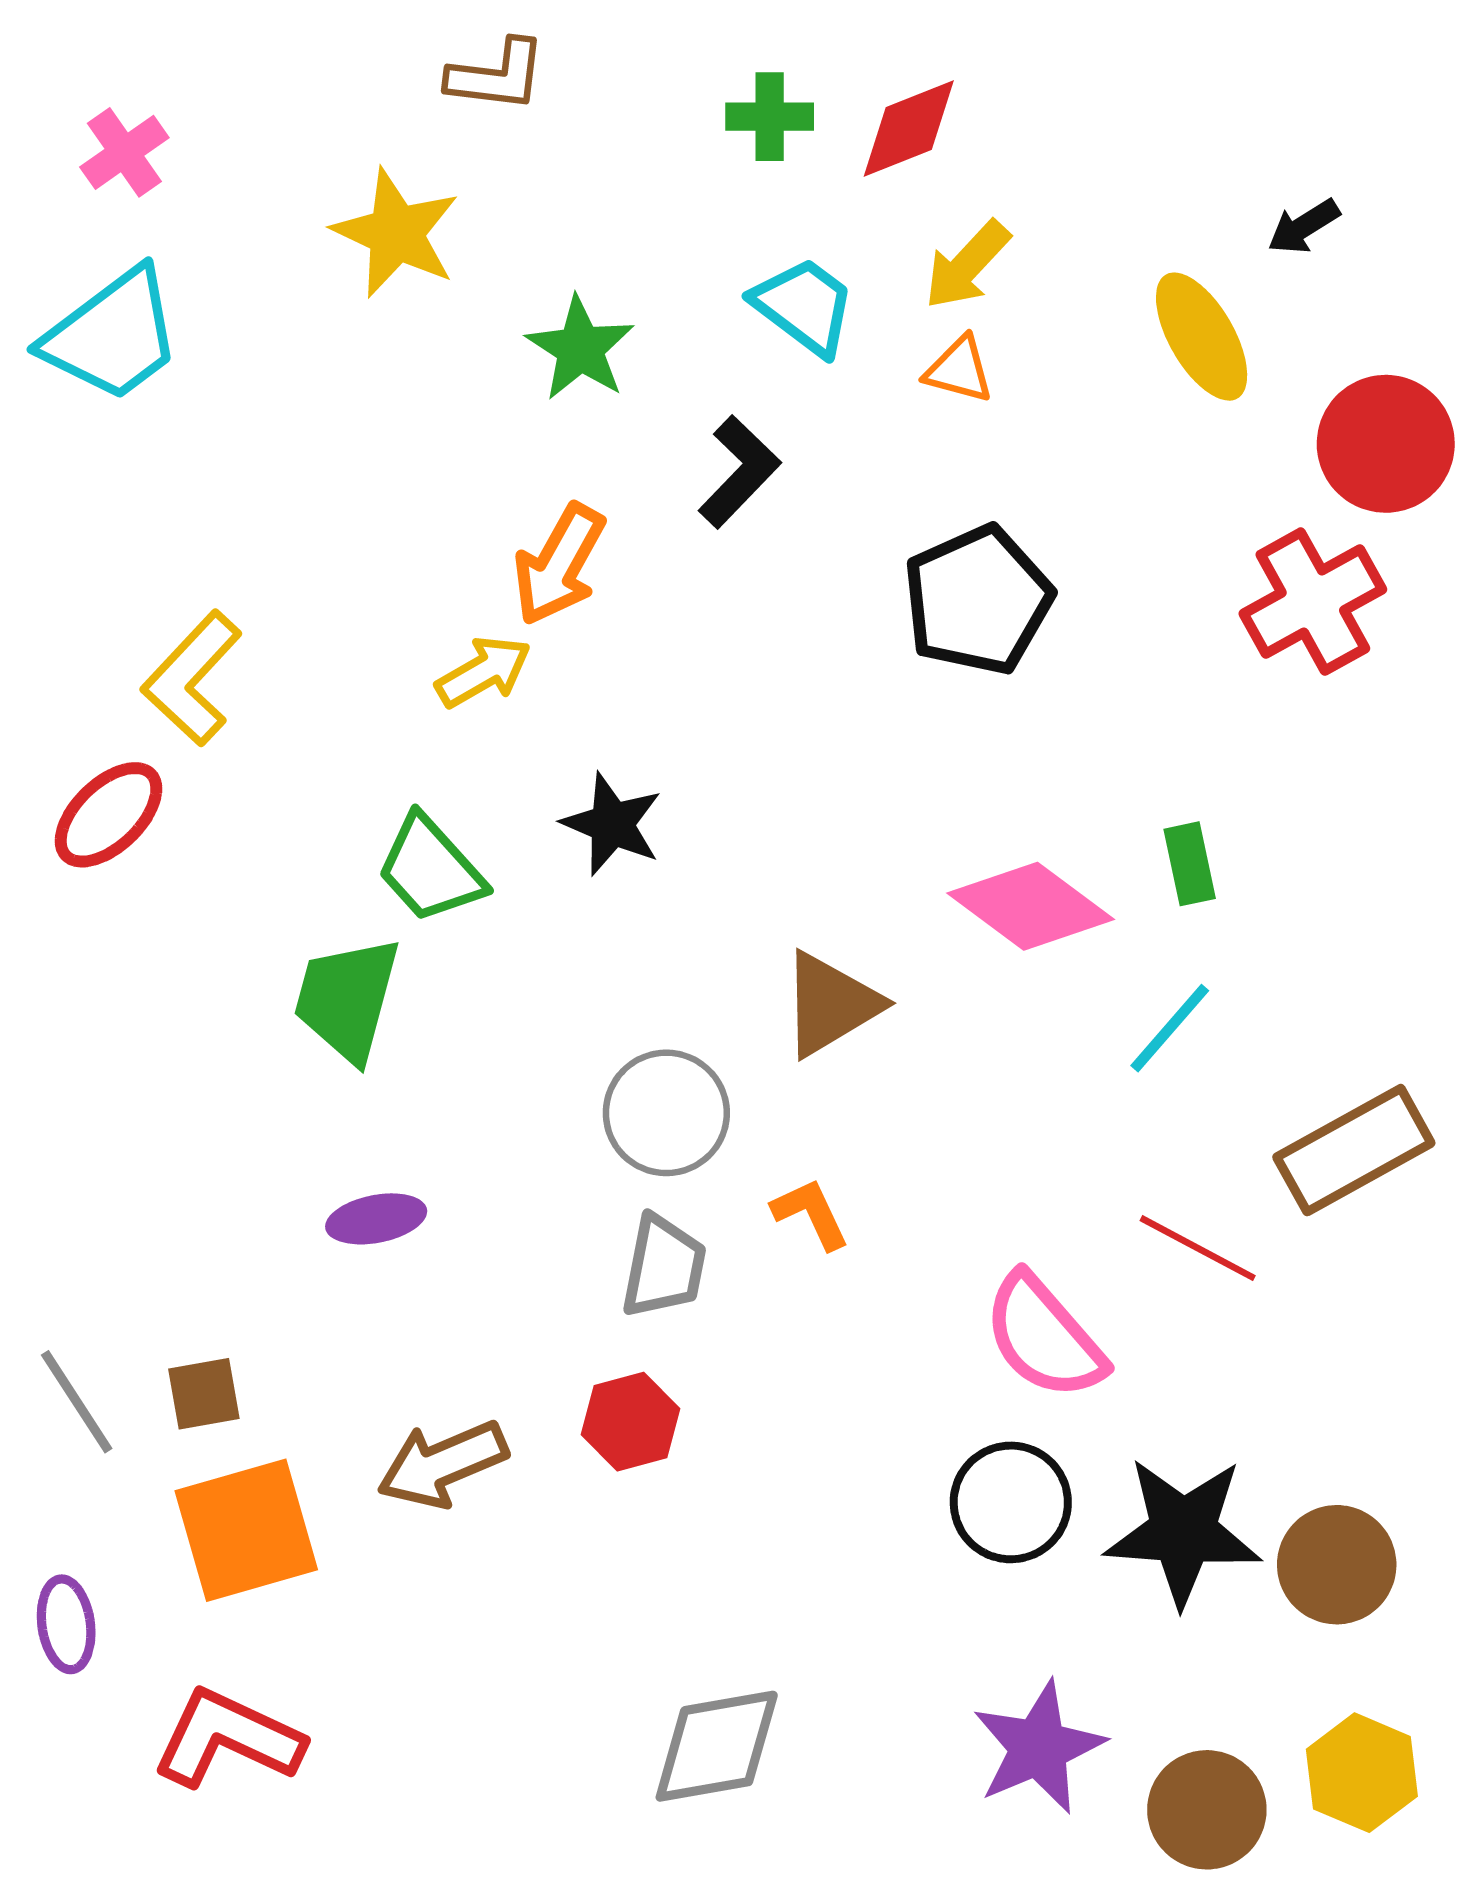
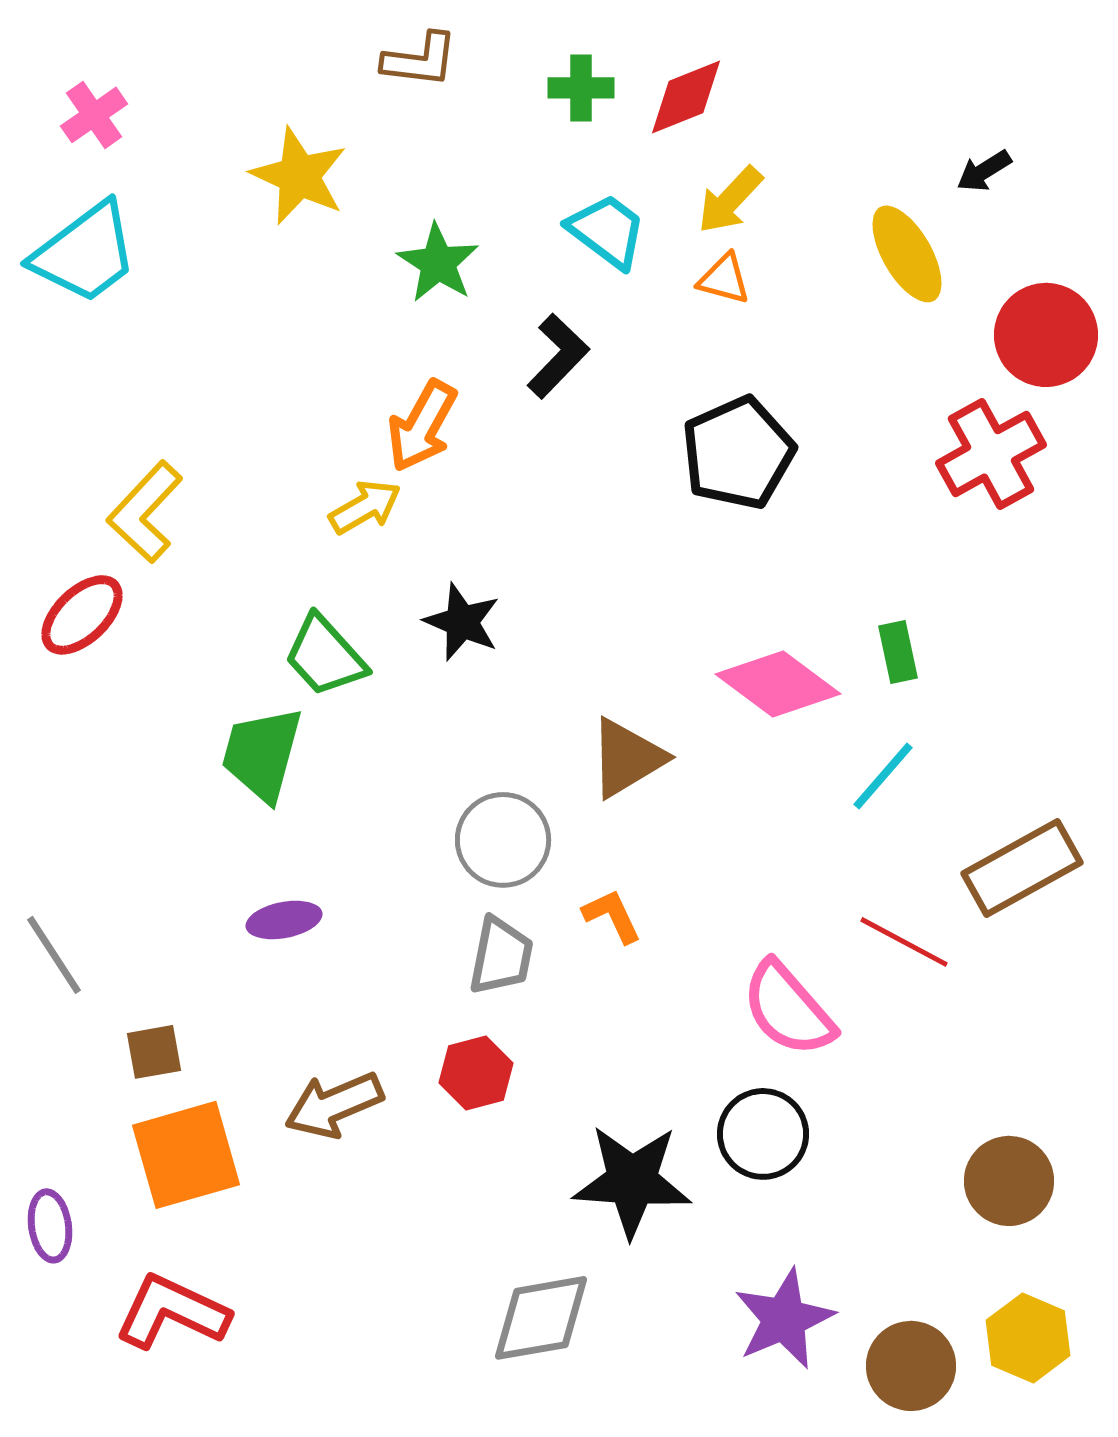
brown L-shape: (497, 76) -> (420, 60), moved
gray line: (77, 1402) -> (54, 955), moved
black star: (1183, 1532) -> (632, 1181), moved

